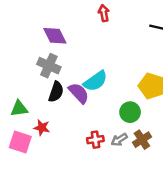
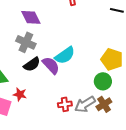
black semicircle: (56, 92) -> (32, 64), turned 36
green circle: (130, 112) -> (103, 81), moved
gray arrow: (119, 140) -> (85, 104), size x1.5

